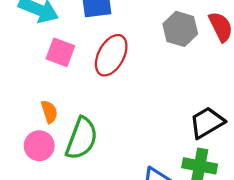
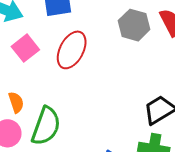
pink square: (60, 52) -> (25, 48), turned 32

